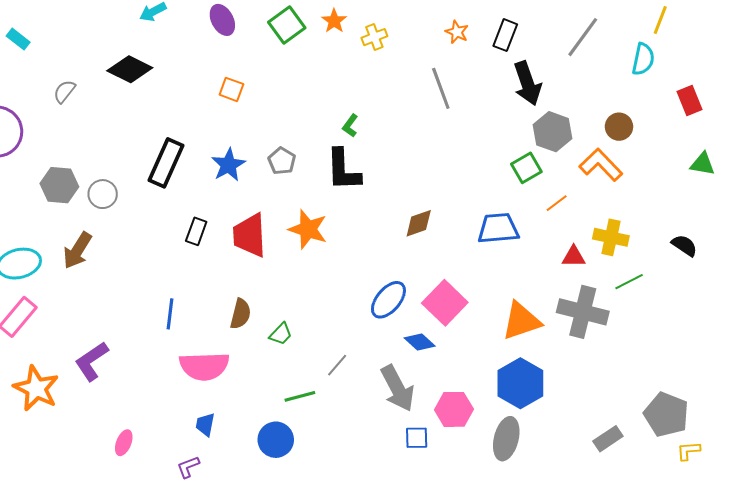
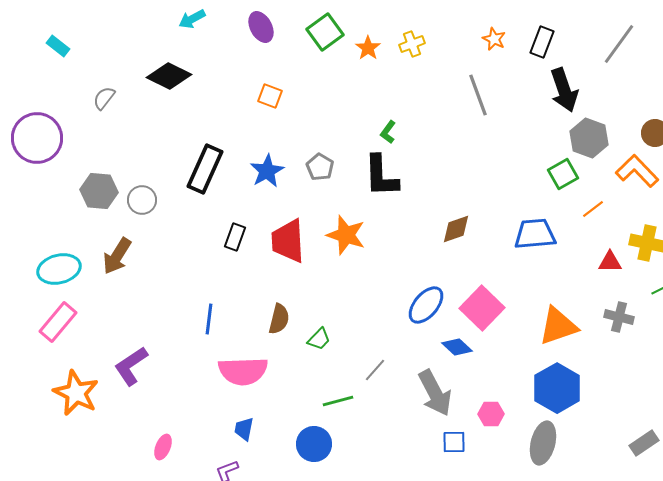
orange star: (334, 21) -> (368, 48), moved
gray cross: (583, 312) -> (619, 317), size x0.6
pink hexagon: (454, 409) -> (491, 414), size x0.7

